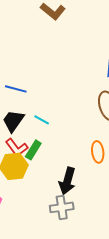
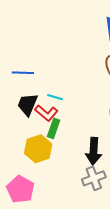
red L-shape: (17, 148) -> (46, 113), moved

